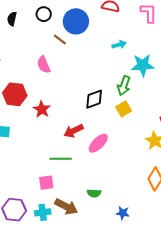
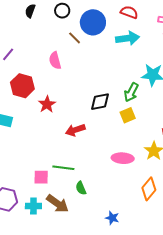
cyan arrow: (119, 45) -> (128, 38), moved, size x1.6
pink ellipse: (98, 143) -> (123, 158), moved, turned 40
green line: (61, 159) -> (63, 168), moved
green semicircle: (94, 193) -> (81, 188), moved, turned 56

